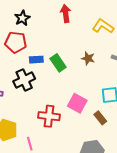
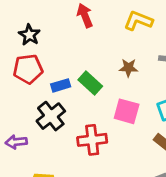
pink square: (77, 103) -> (127, 111), moved
red cross: (49, 116) -> (92, 140), moved

